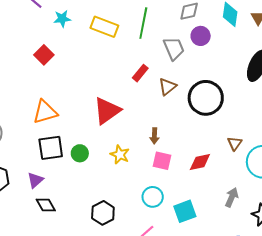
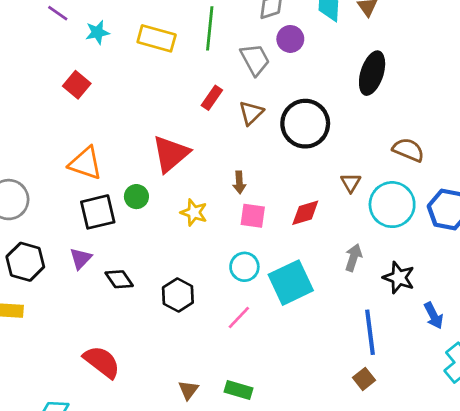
orange triangle: (45, 112) -> (85, 163), turned 40
green circle: (80, 153) -> (136, 197), moved
black diamond: (46, 205) -> (119, 279), moved
cyan square: (185, 211) -> (291, 283), size x1.4

